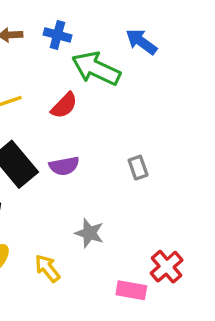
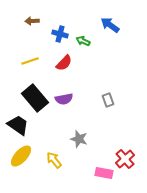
blue cross: (57, 35) -> (60, 34), moved
green arrow: (96, 69) -> (83, 41), size x0.5

